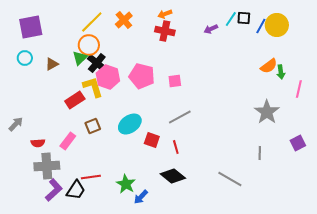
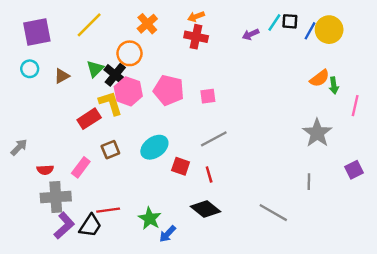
yellow line: (92, 22) -> (89, 25), moved
orange circle: (89, 45) -> (129, 53), moved

